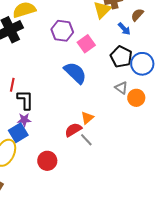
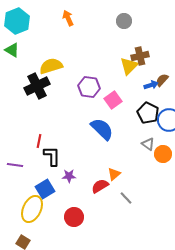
brown semicircle: (137, 15) -> (162, 80), moved
blue arrow: (124, 29) -> (151, 85), turned -64
purple star: (24, 120) -> (69, 176), moved
gray line: (86, 140) -> (126, 198), moved

